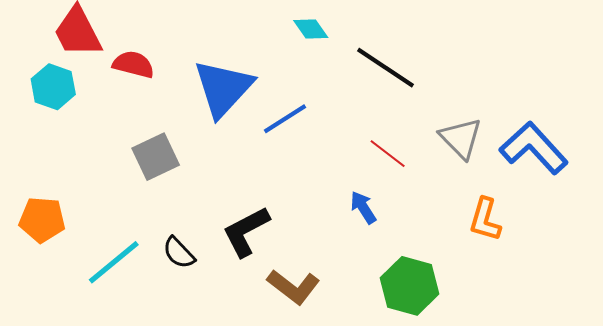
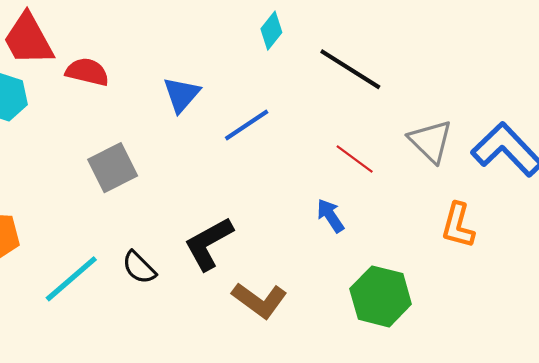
cyan diamond: (311, 29) -> (271, 31), turned 75
blue triangle: (223, 88) -> (181, 95), size x0.6

